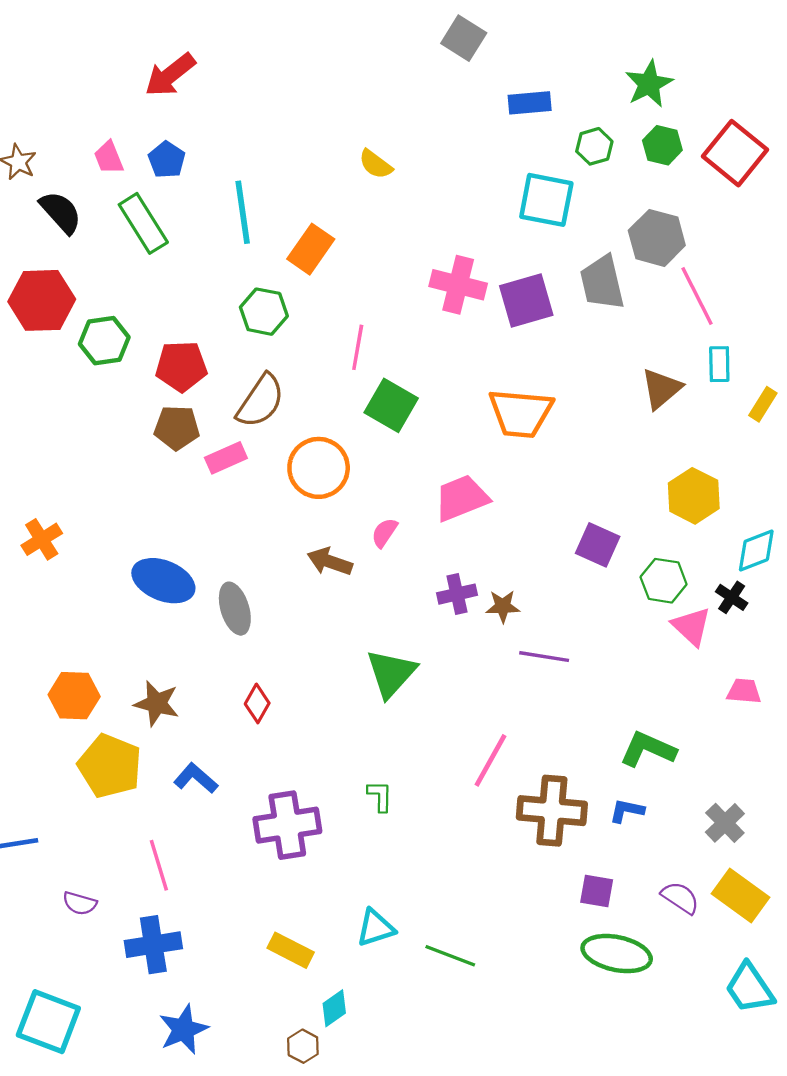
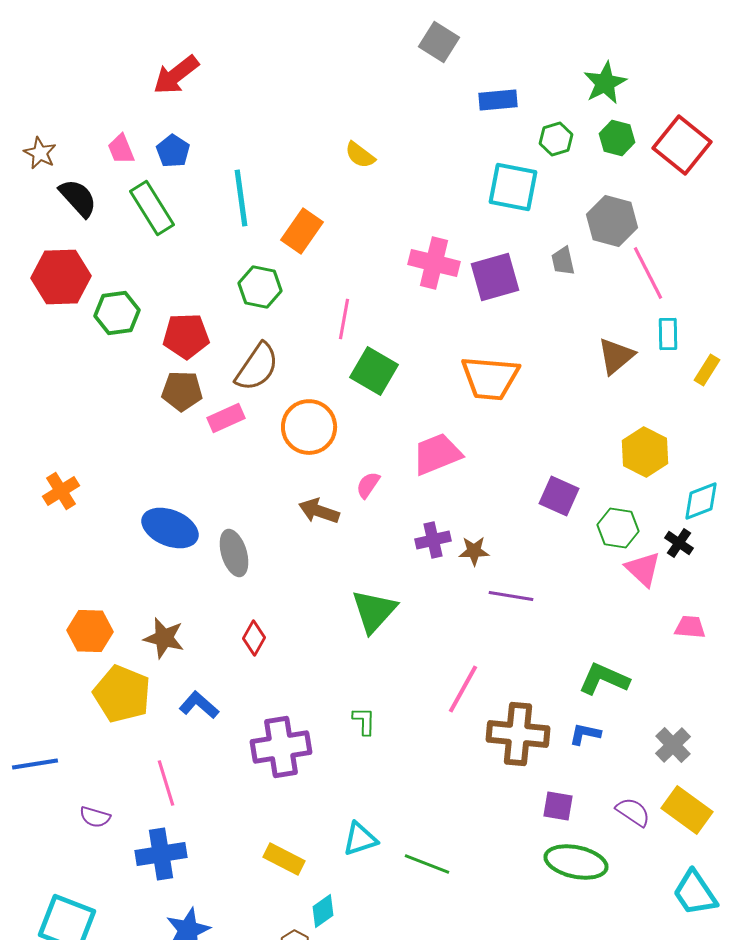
gray trapezoid: (602, 283) -> (563, 261), size x0.6

